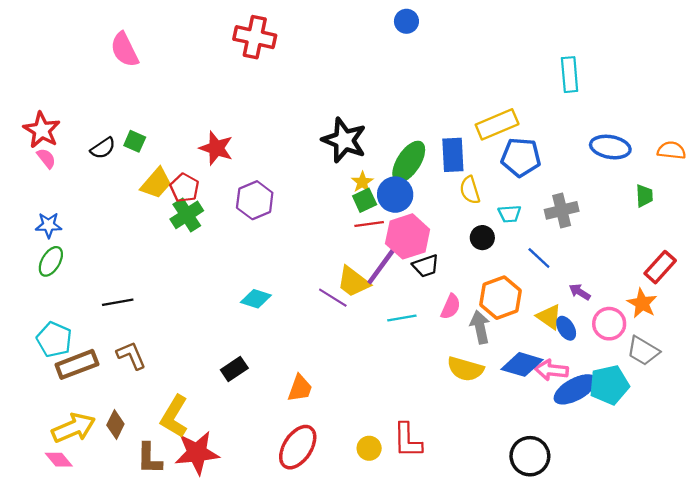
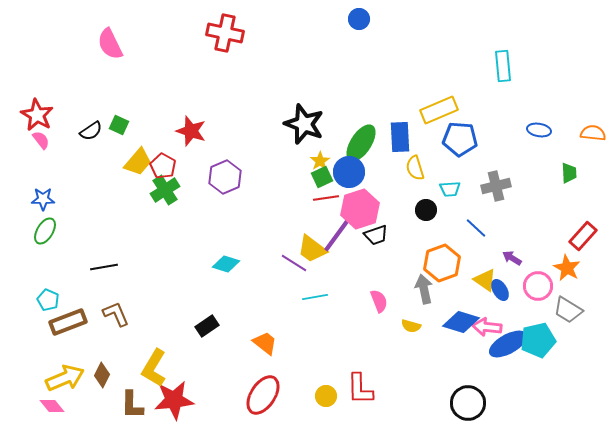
blue ellipse: (610, 147) -> (539, 130), size x0.7
pink semicircle: (451, 307) -> (379, 301), moved, turned -45
cyan line: (402, 318) -> (315, 297), moved
cyan pentagon: (54, 340) -> (48, 300), size x0.7
yellow semicircle: (465, 369) -> (411, 326), size x0.6
orange trapezoid: (300, 388) -> (265, 343), turned -72

